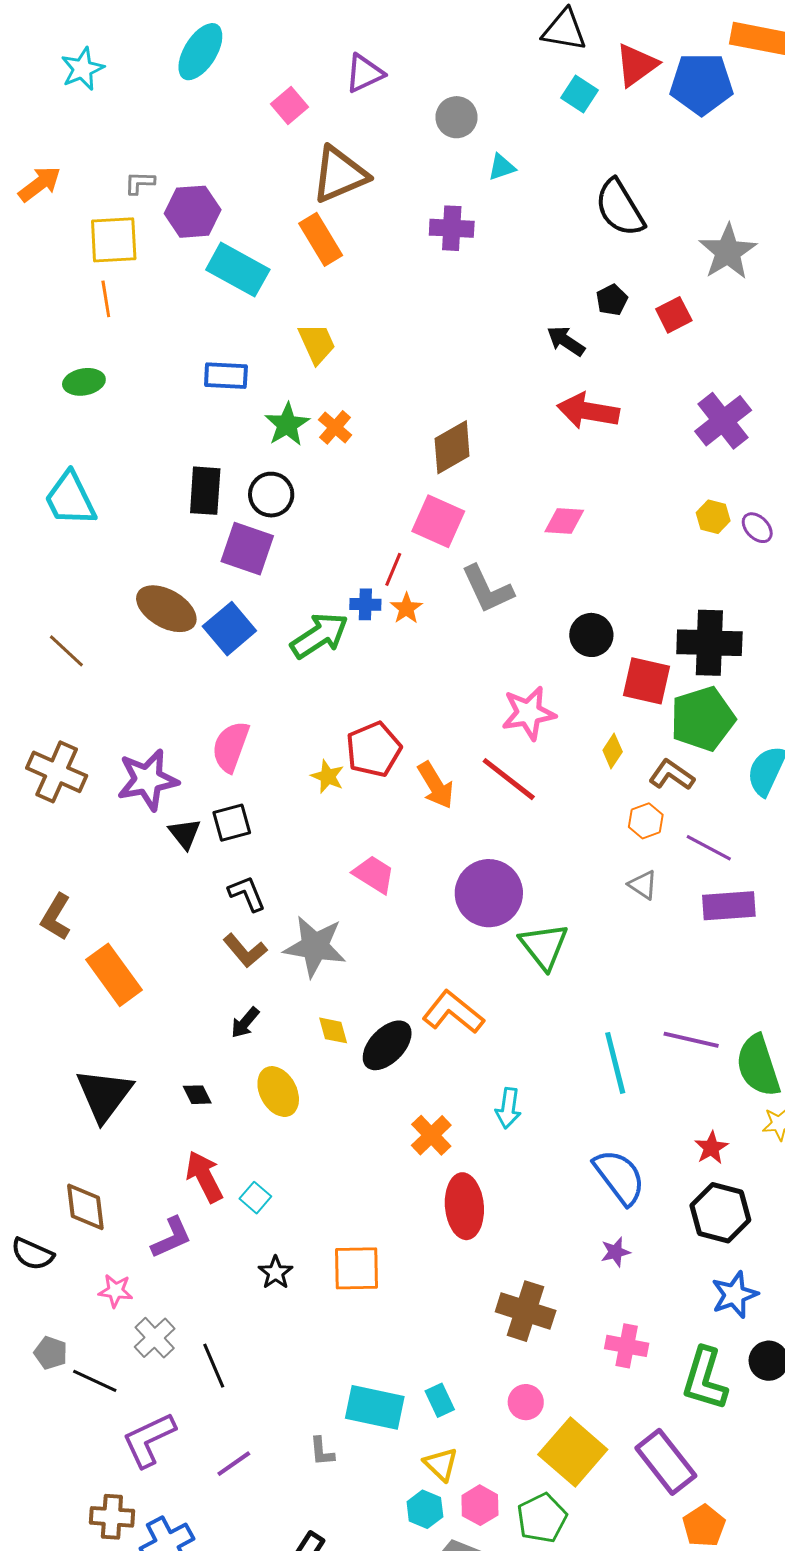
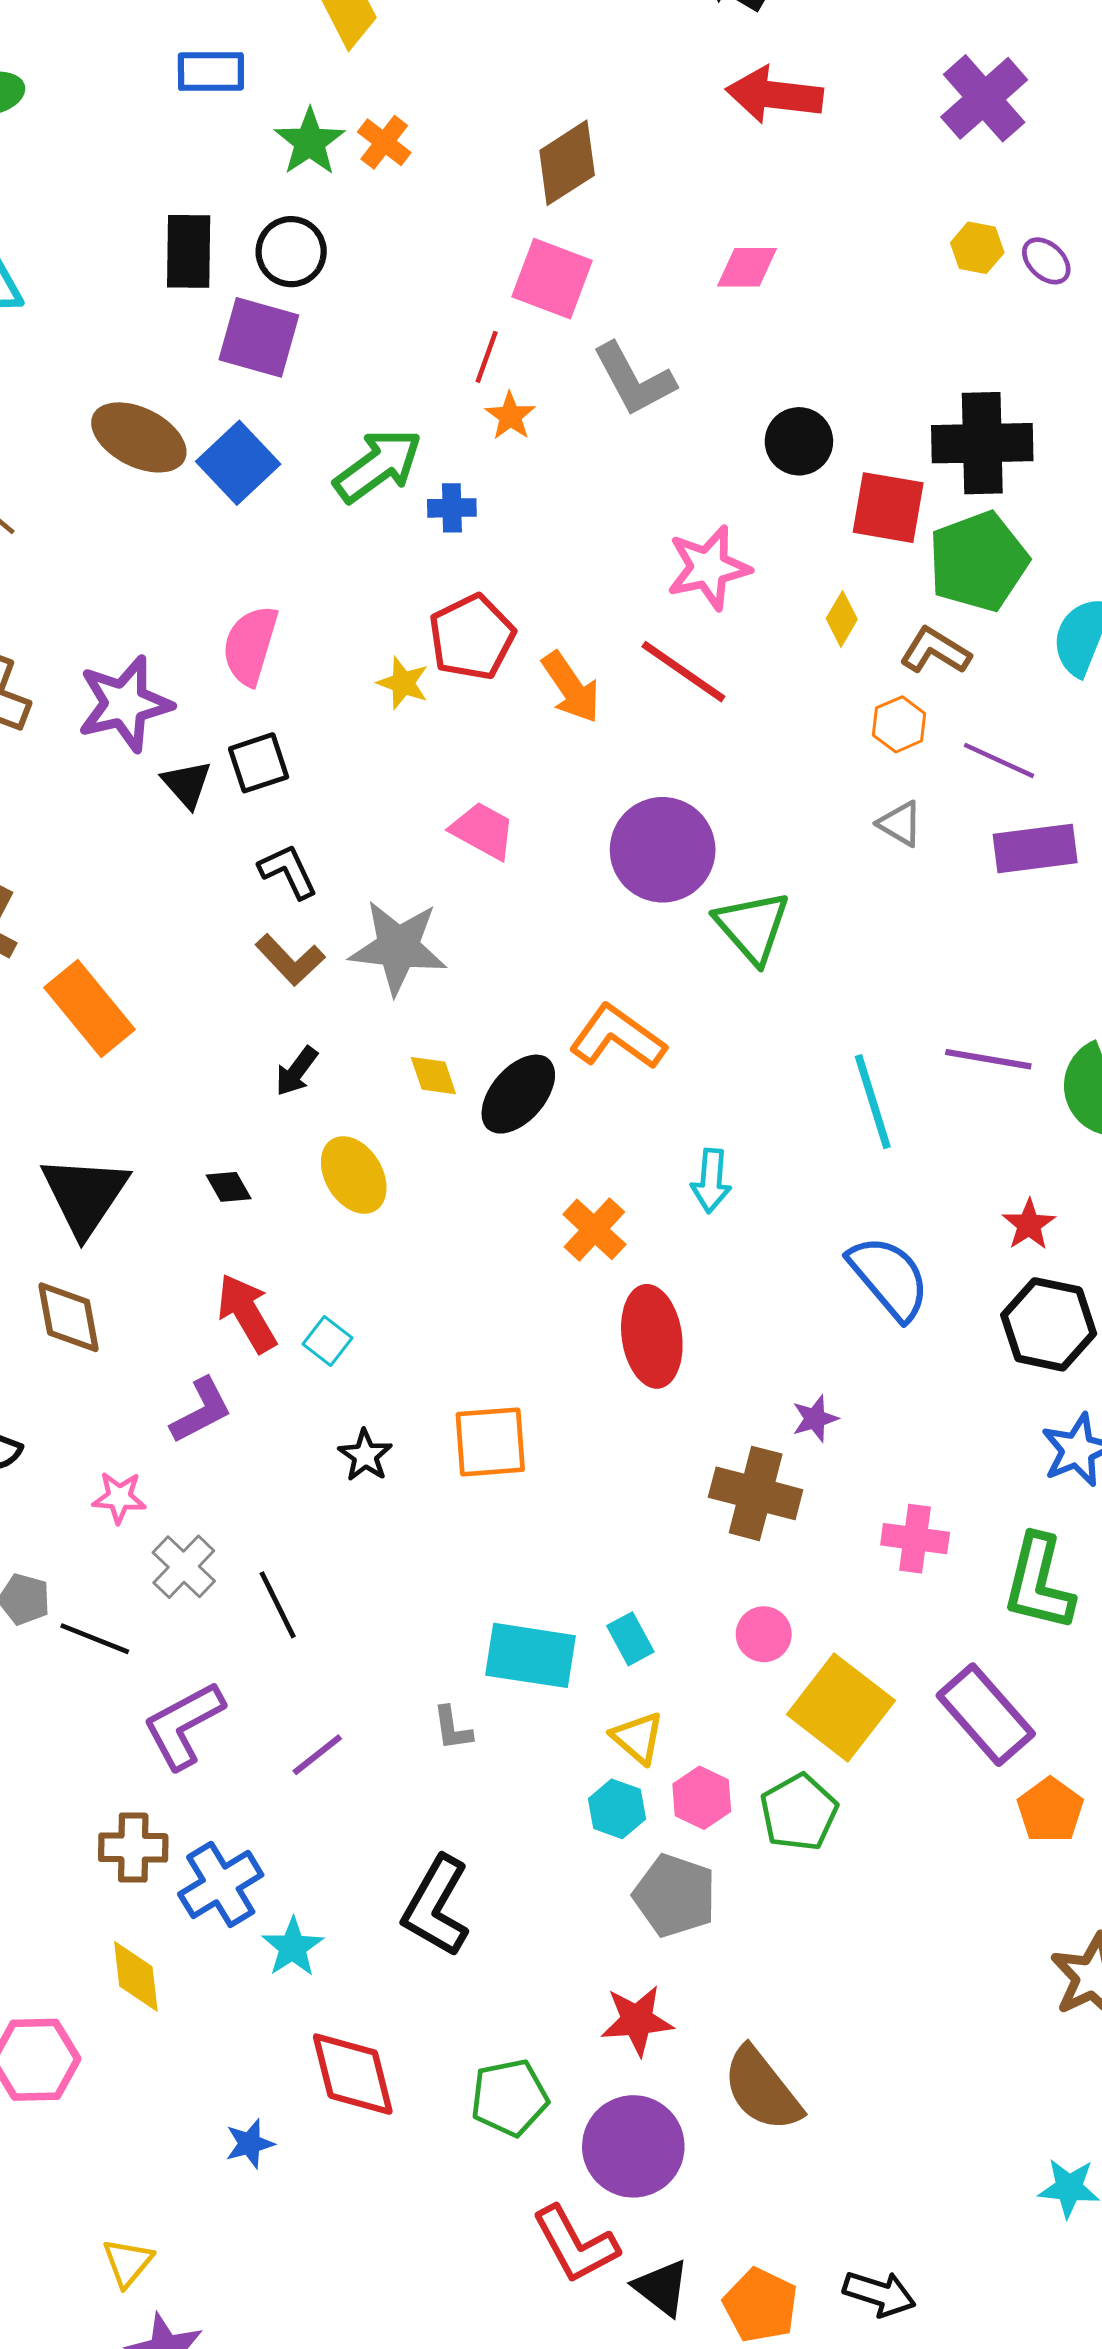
blue cross: (365, 604) -> (452, 508), moved
brown diamond: (85, 1207) -> (68, 1317), moved
purple star: (615, 1252) -> (815, 1419), moved

